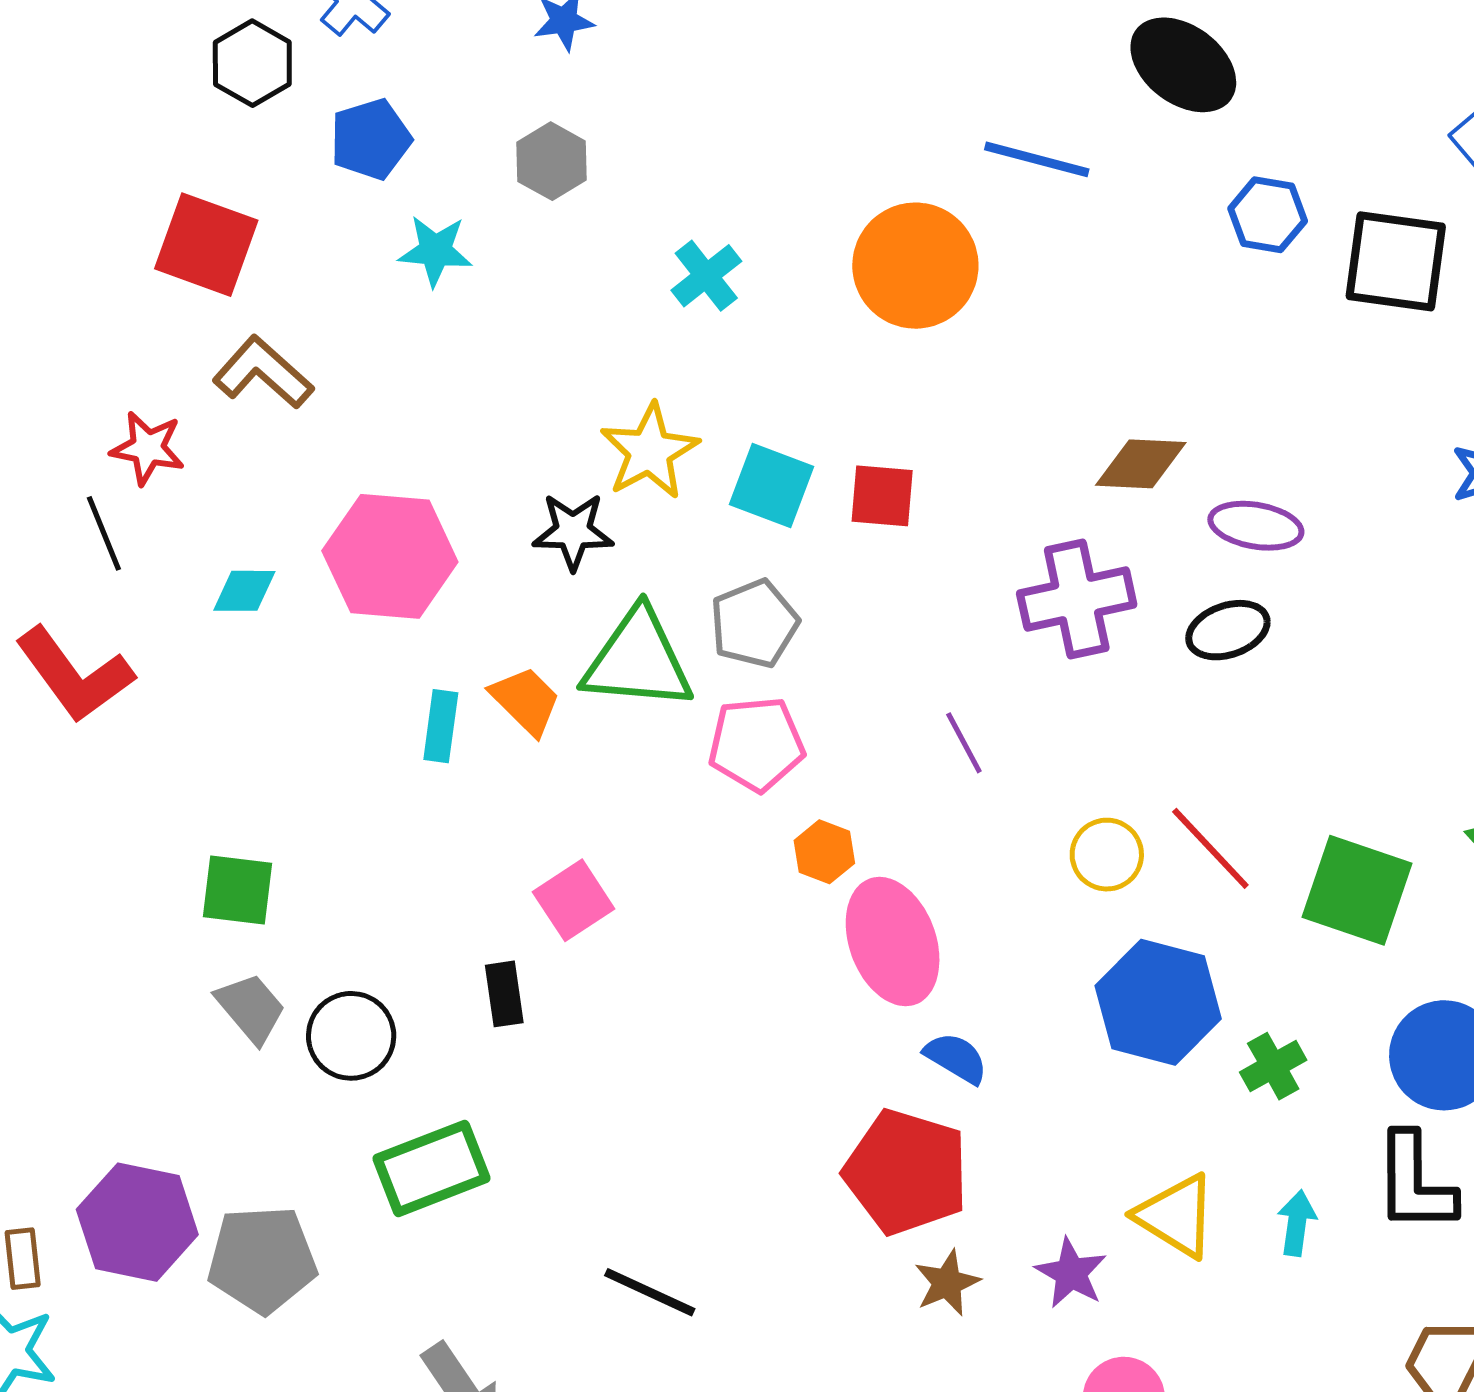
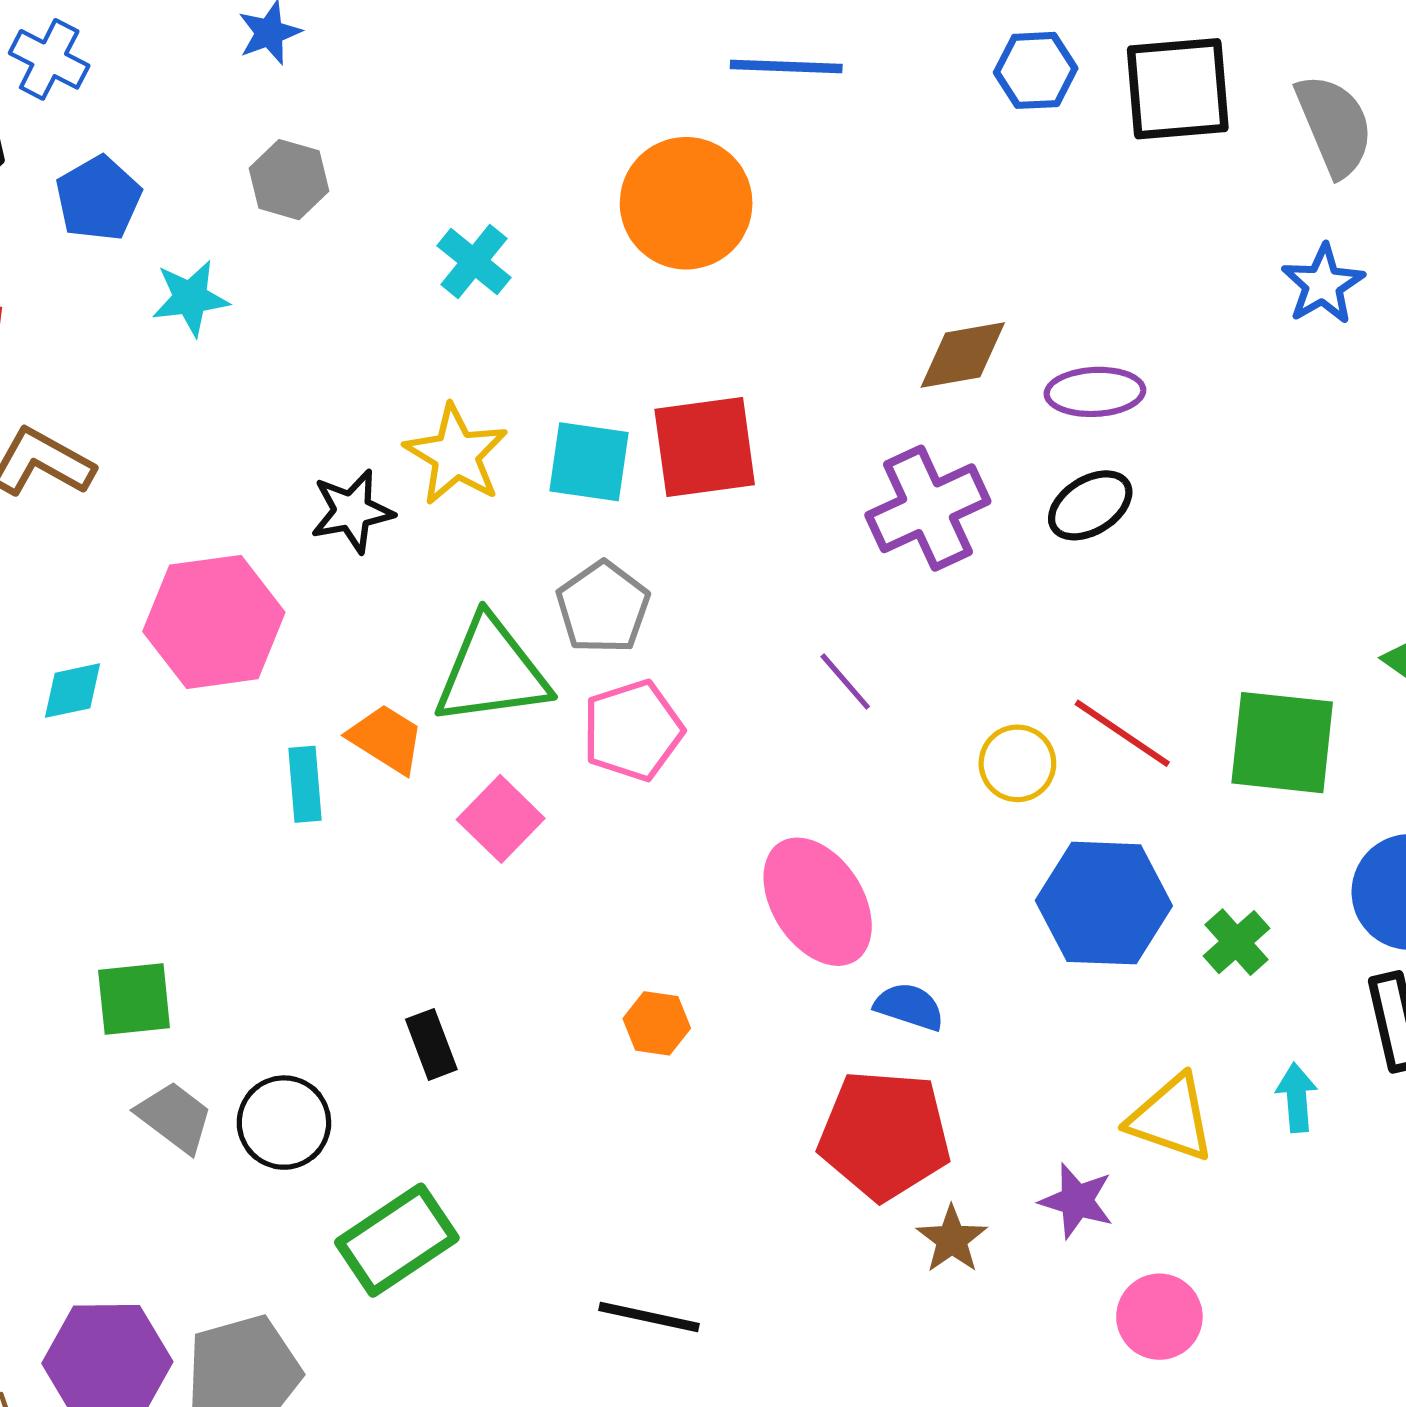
red square: (882, 496) -> (705, 447), size x1.5
black star: (573, 531) -> (352, 511), moved
orange hexagon: (824, 852) -> (657, 1023), moved
pink square: (574, 900) -> (501, 819), moved

